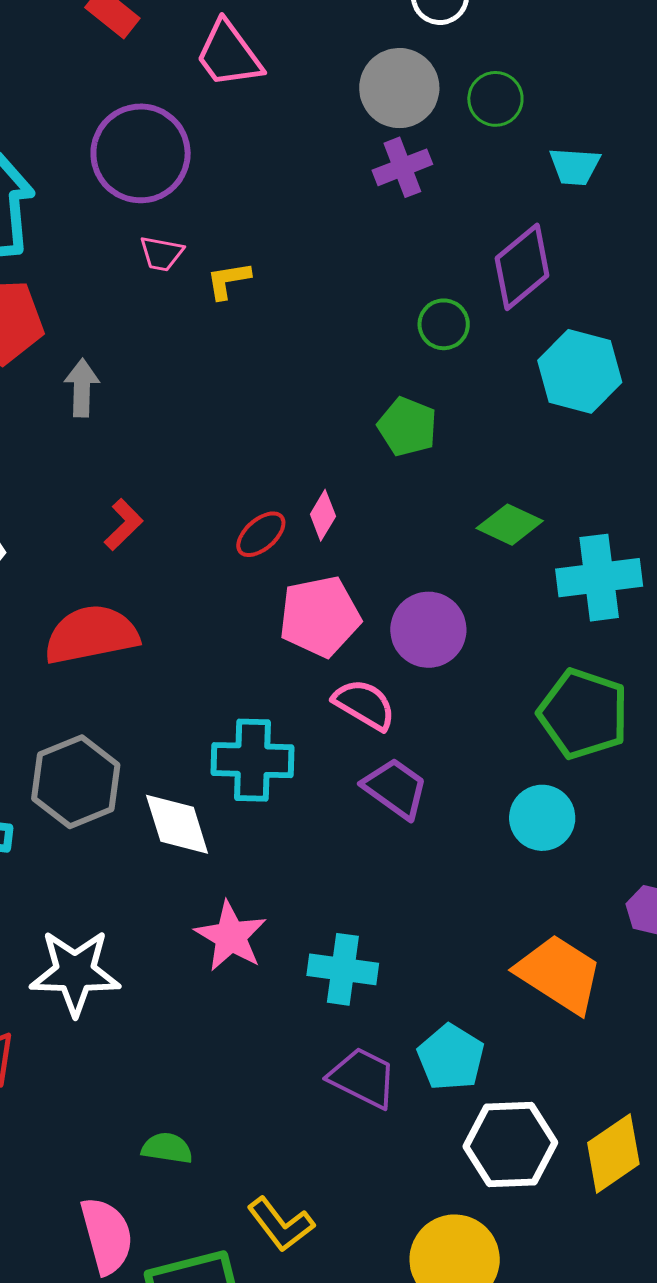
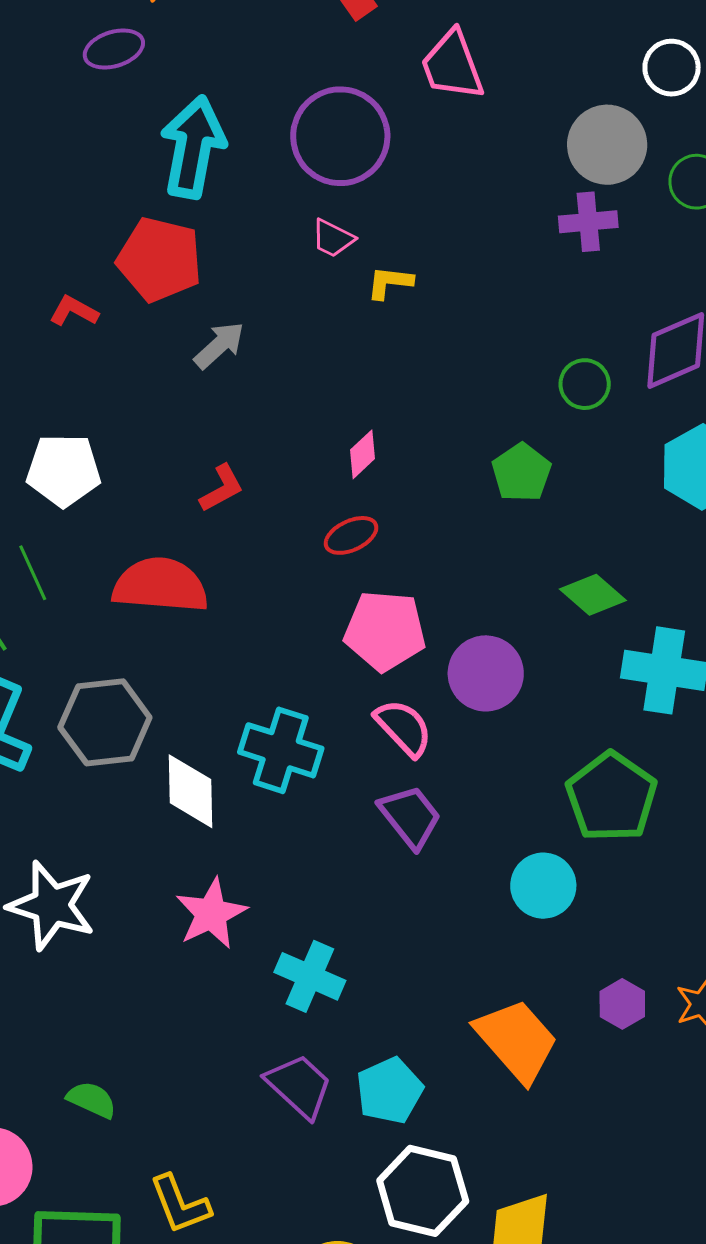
gray arrow: (82, 388) -> (219, 345), turned 30
pink diamond: (323, 515) -> (362, 454), moved

